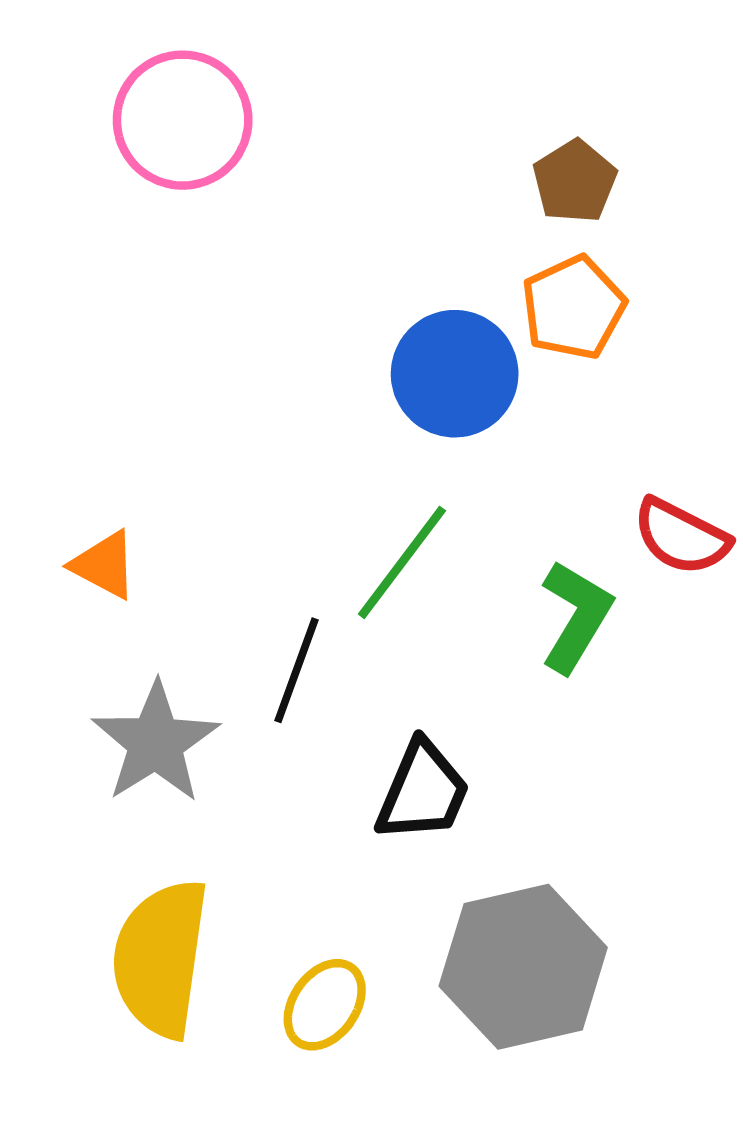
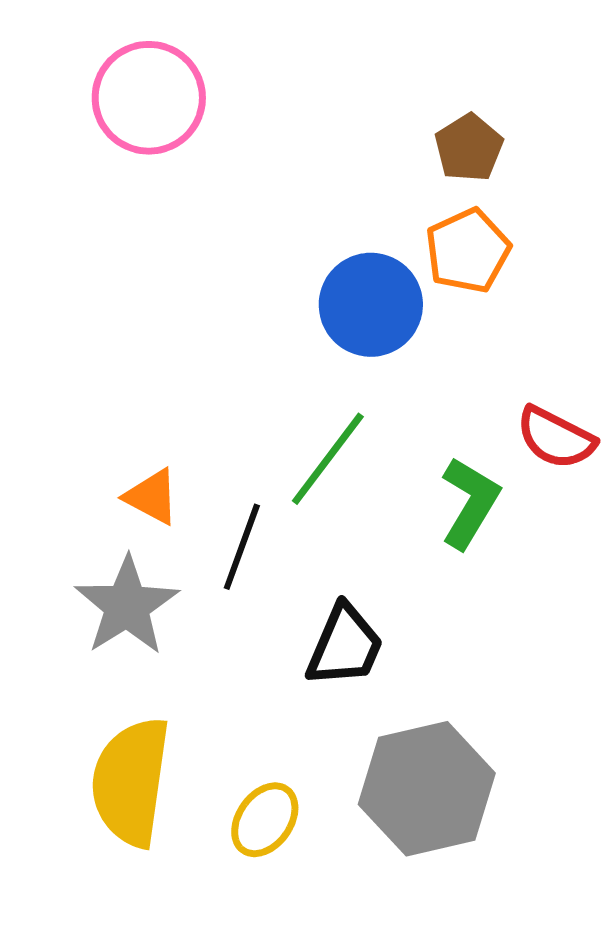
orange triangle: (104, 565) -> (152, 497), moved

